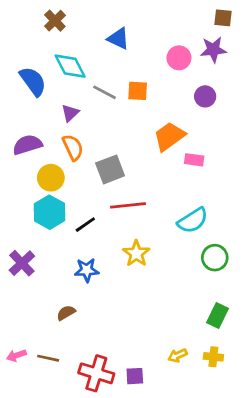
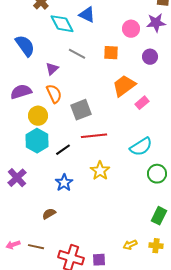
cyan diamond: (70, 66) -> (62, 24), moved
orange square: (138, 91) -> (111, 53), moved
pink rectangle: (194, 160) -> (142, 103), turned -48
blue star: (87, 270) -> (64, 183), turned -30

